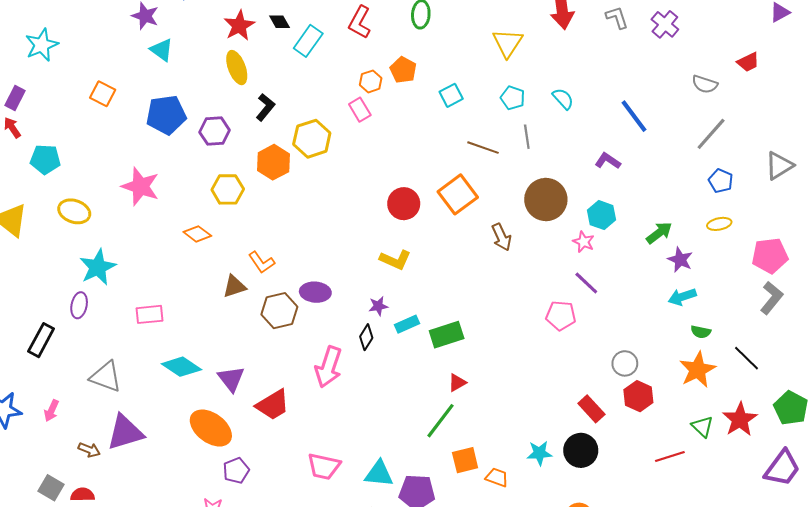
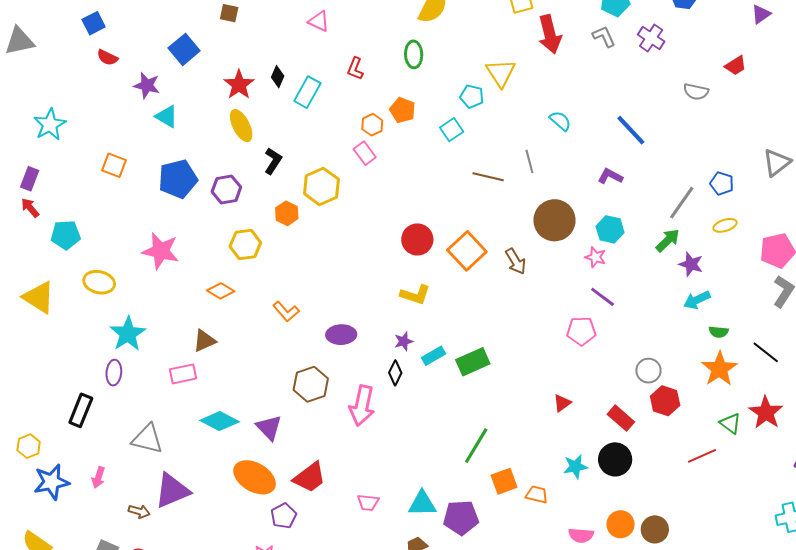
black diamond: (280, 22) -> (278, 77), turned 60
red L-shape: (360, 22) -> (355, 69), size x0.7
cyan pentagon: (513, 98) -> (472, 96), moved
gray line: (711, 134) -> (682, 203), moved
orange hexagon: (273, 162) -> (287, 213), size x0.7
orange square: (458, 194) -> (467, 251), moved
brown triangle: (234, 286) -> (204, 341), moved
brown hexagon: (279, 311) -> (311, 384), moved
red triangle: (457, 383) -> (562, 403), moved
red trapezoid: (273, 405) -> (310, 477), moved
pink trapezoid: (324, 466) -> (368, 502), size x0.7

